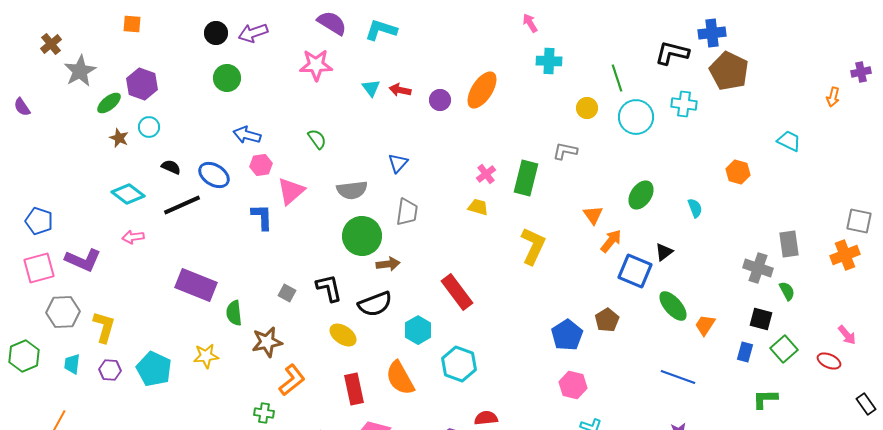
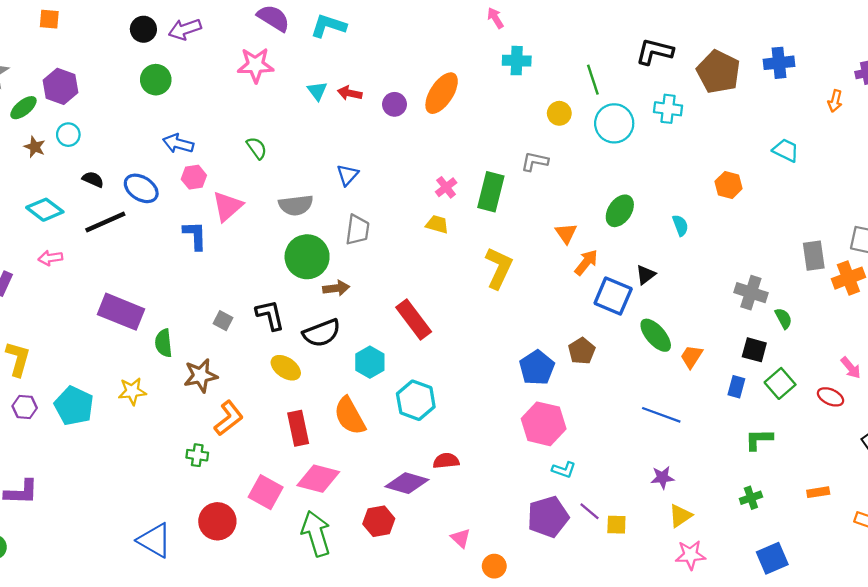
blue cross: (712, 33) -> (779, 63), moved
gray rectangle: (789, 244) -> (814, 256), moved
pink hexagon: (573, 385) -> (544, 424), size x1.4

